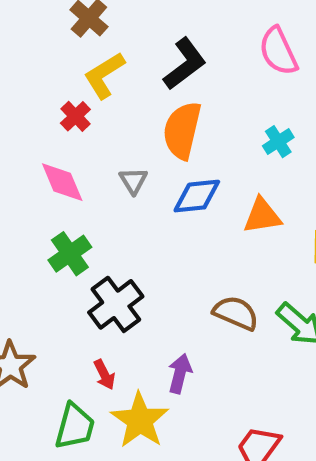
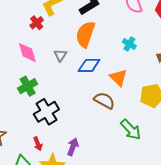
cyan cross: (278, 142) -> (129, 44), turned -32
orange triangle: (262, 216) -> (118, 78), turned 48
brown semicircle: (236, 313) -> (104, 101), moved

